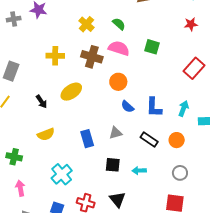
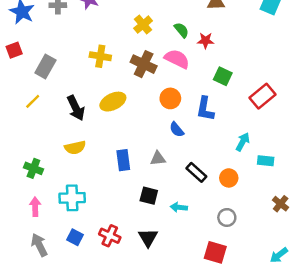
red star: (191, 24) -> (206, 41), moved
green square: (152, 47) -> (223, 76), moved
black arrow: (41, 102) -> (76, 108), size x1.5
blue L-shape: (154, 107) -> (205, 109), moved
cyan cross: (62, 174) -> (72, 198), moved, turned 30

